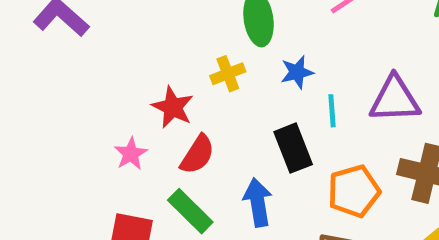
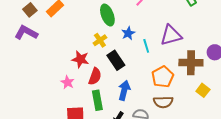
black rectangle: (293, 148) -> (116, 60), moved
blue arrow: (258, 202) -> (124, 90), turned 36
green rectangle: (190, 211) -> (97, 100), turned 48

